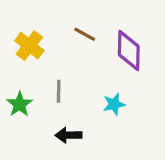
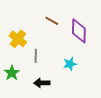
yellow cross: (29, 46) -> (18, 39), moved
green star: (20, 104) -> (12, 73), moved

